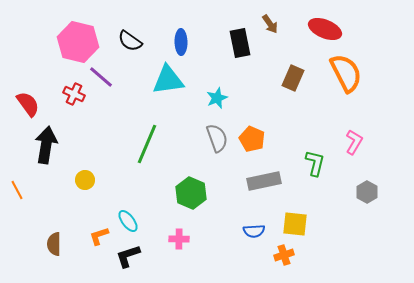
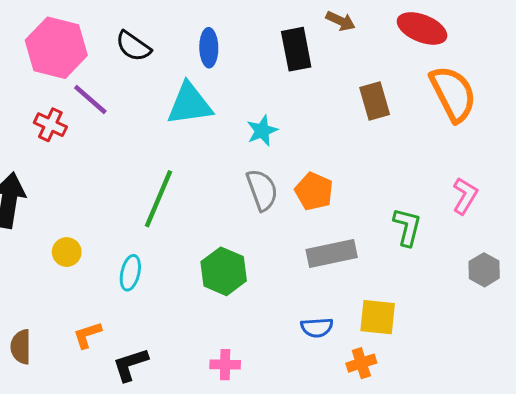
brown arrow: (270, 24) -> (341, 21), turned -30
brown rectangle: (293, 78) -> (375, 101), turned -40
cyan ellipse: (128, 221) -> (130, 273), moved, turned 50
pink cross: (179, 239) -> (225, 365), moved

